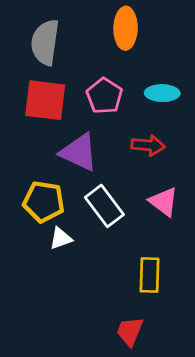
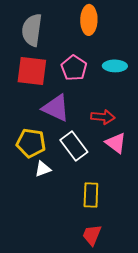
red arrow: (148, 145) -> (103, 117), moved
yellow rectangle: (150, 275) -> (91, 195), moved

